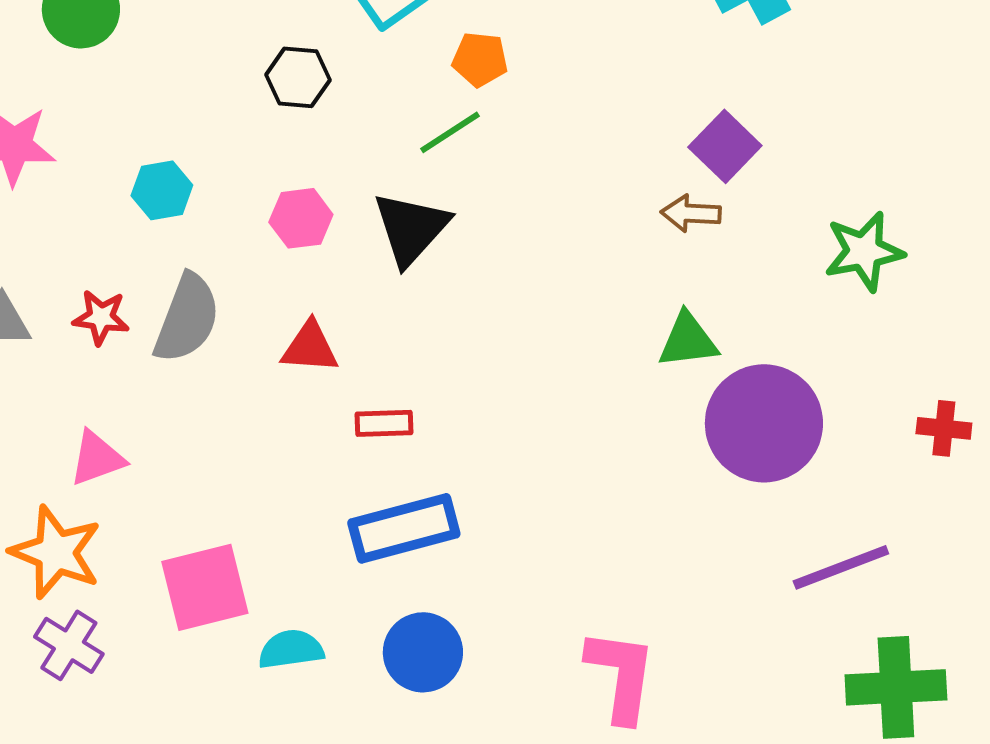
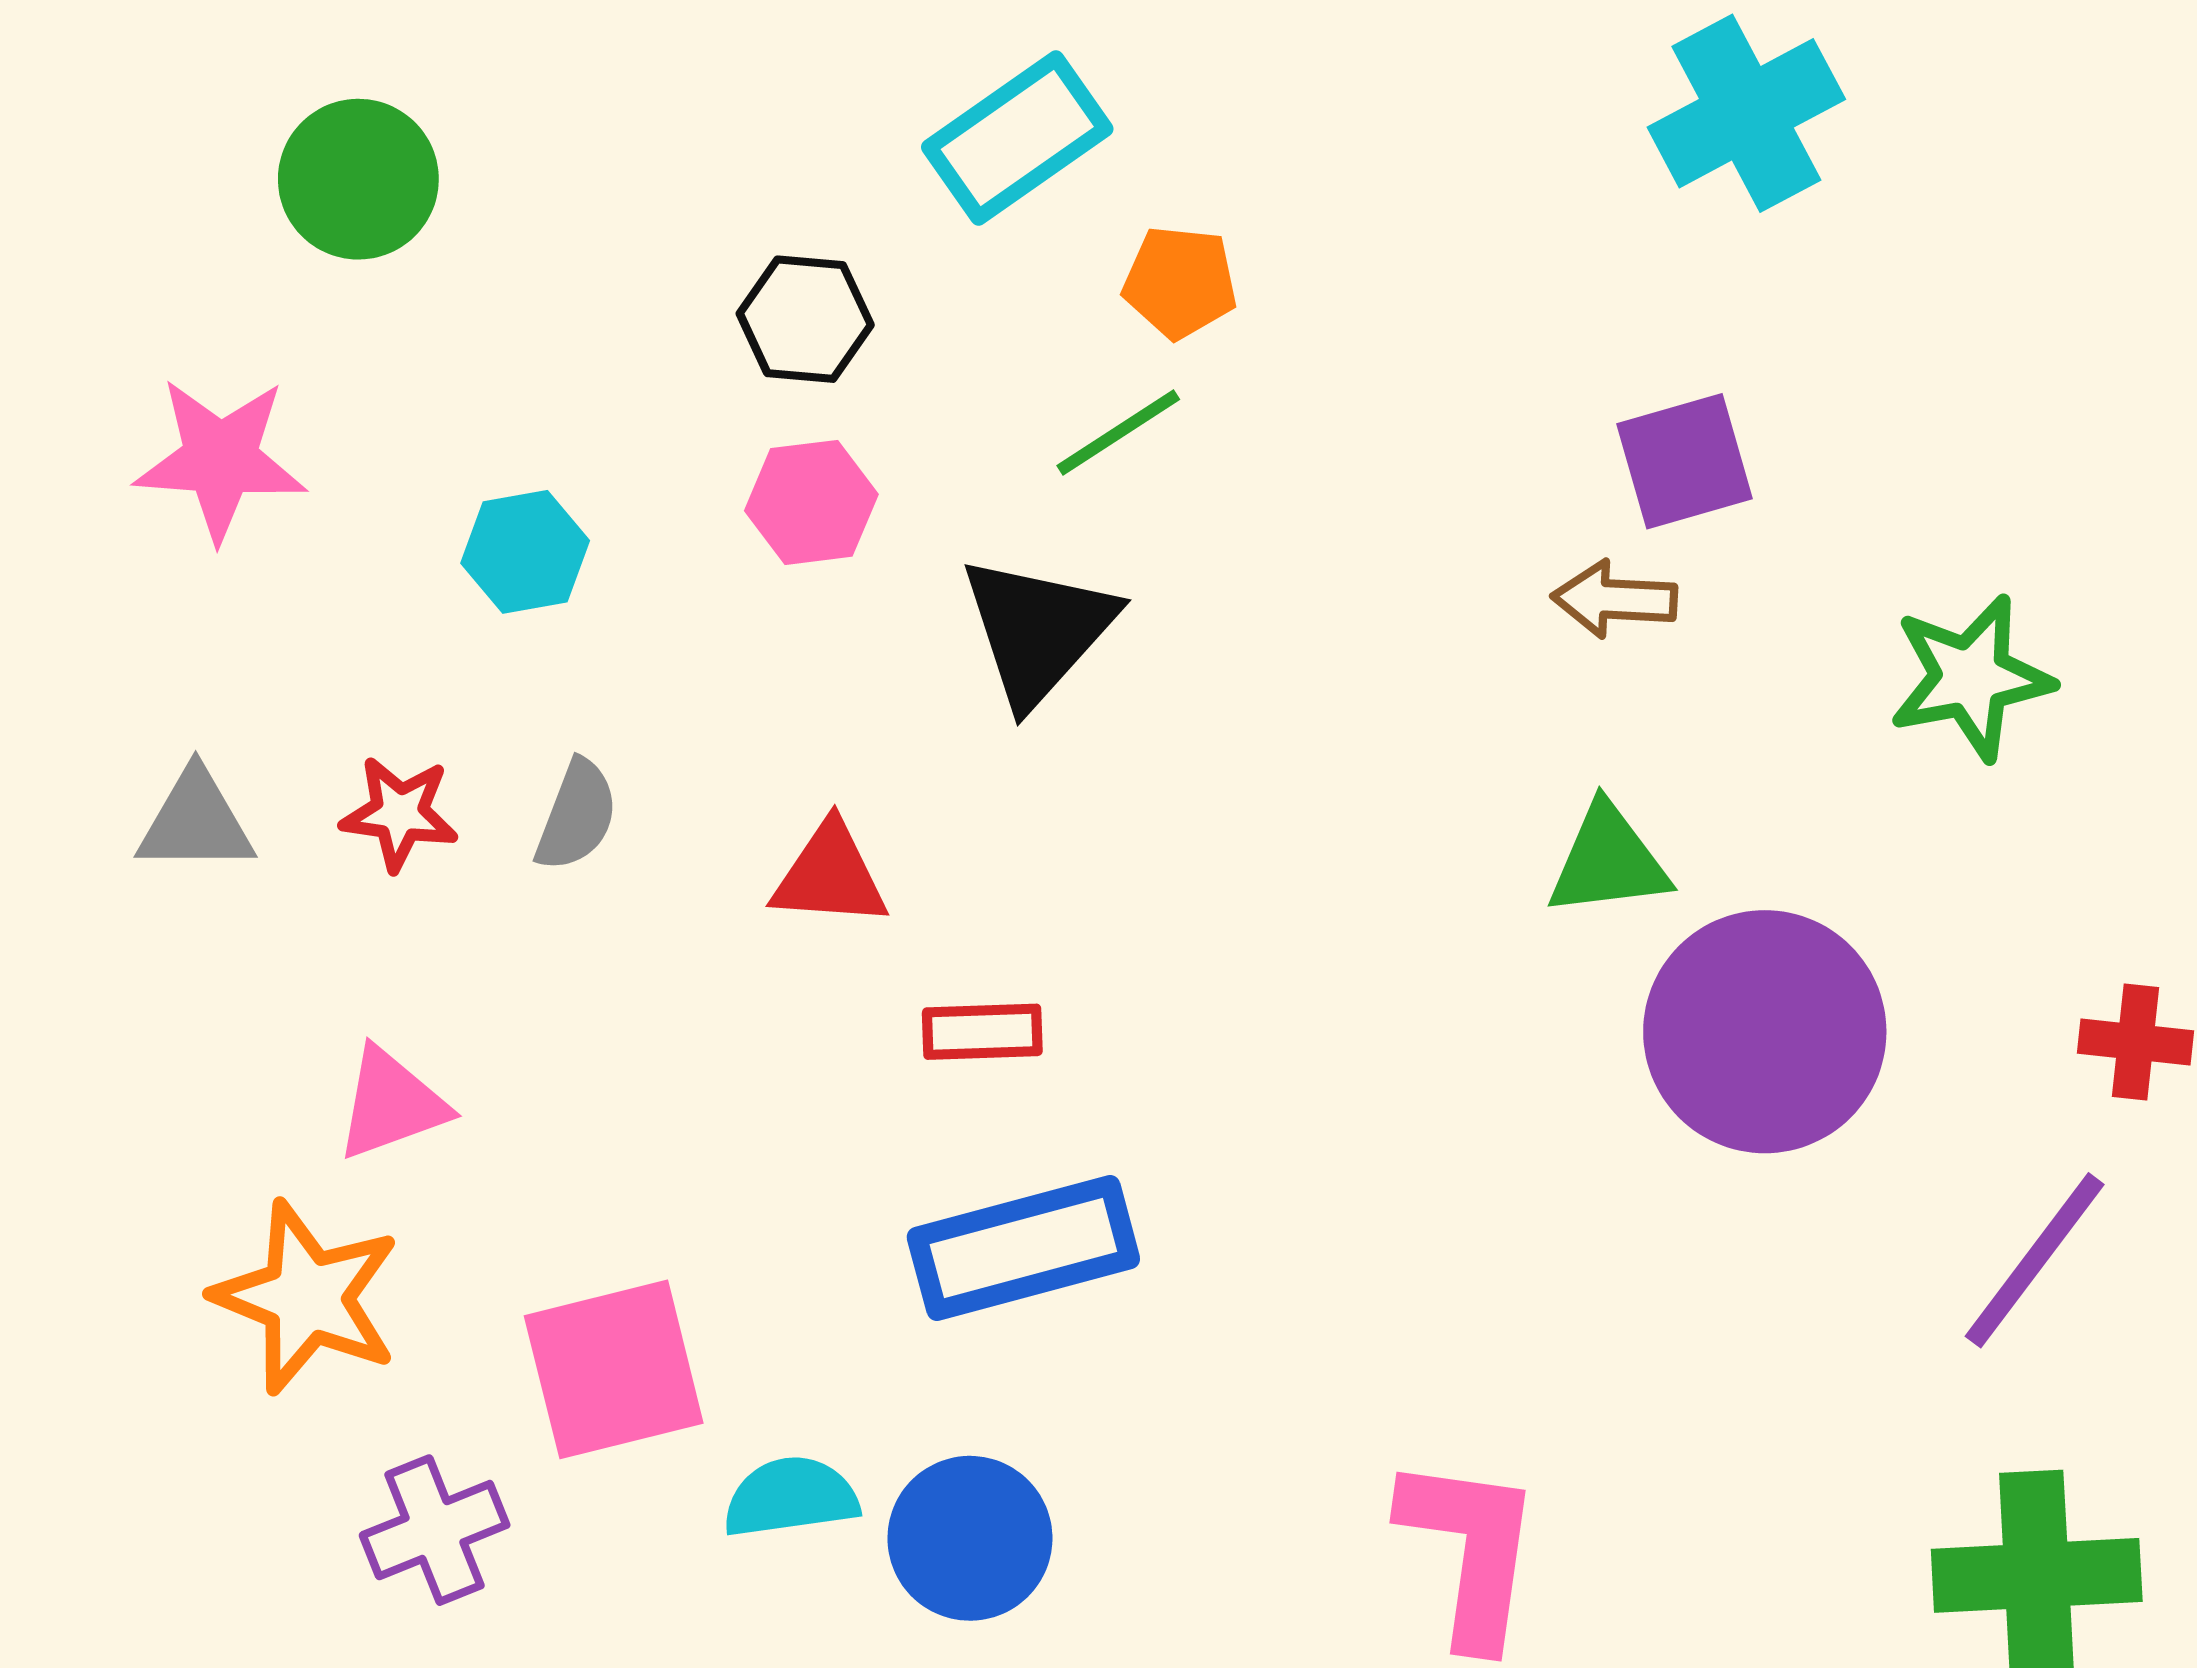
purple square: (725, 146) -> (1685, 461), turned 30
pink hexagon: (301, 218) -> (811, 502), moved
gray semicircle: (187, 318) -> (577, 815), size x0.6
purple line: (841, 567) -> (2035, 1260), moved, turned -32
purple cross: (69, 645) -> (435, 1530), moved, turned 36
blue circle: (423, 652) -> (970, 1538), moved

